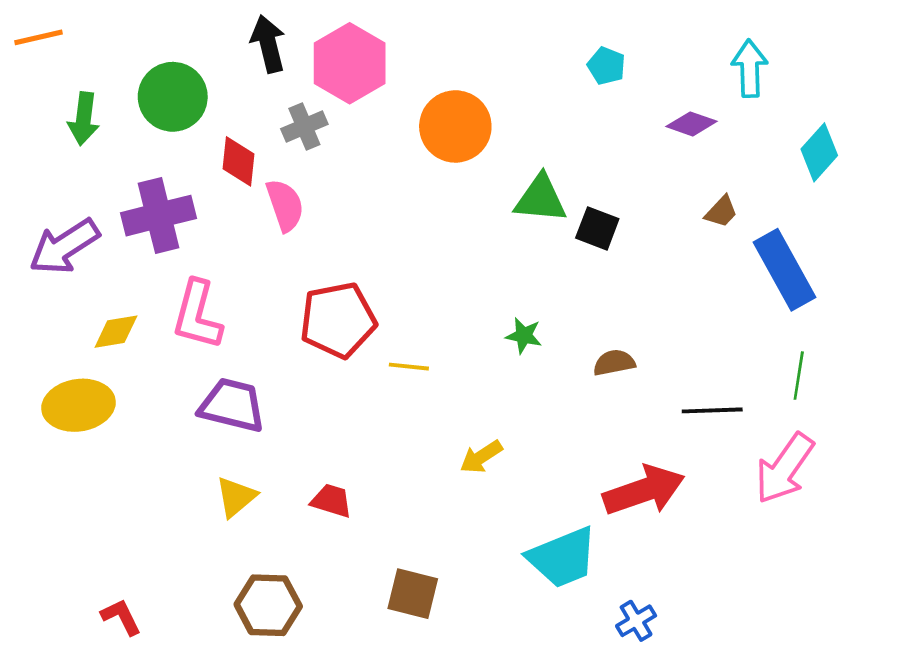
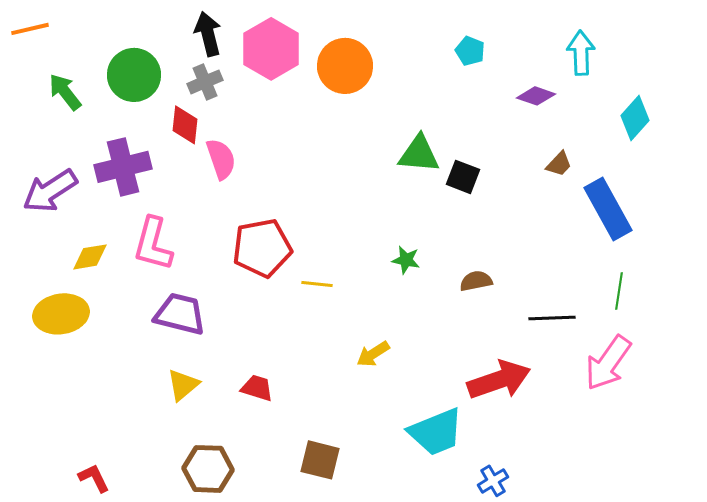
green arrow: (84, 119) -> (65, 92), turned 135
gray cross: (304, 126) -> (205, 82), moved
orange circle: (455, 126) -> (345, 66), moved

